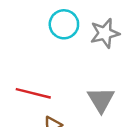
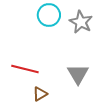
gray star: (105, 33) -> (81, 22), turned -30

